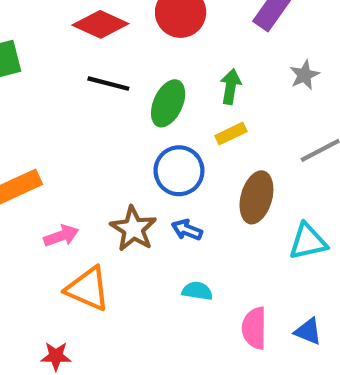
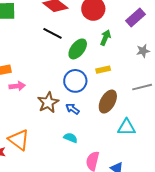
green arrow: (231, 87) -> (105, 38), moved
pink arrow: (61, 236) -> (17, 86), moved
orange triangle: (88, 289) -> (19, 140), moved

